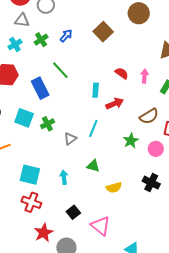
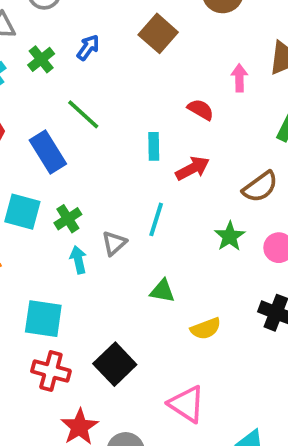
pink arrow: (145, 76) -> (239, 78), moved
cyan arrow: (64, 177) -> (78, 260), moved
black square: (73, 212) -> (115, 364), moved, size x1.5

